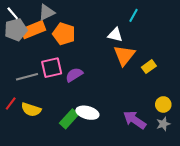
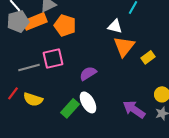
purple semicircle: (74, 75) -> (88, 73), moved
white ellipse: (87, 113) -> (88, 102), turned 45

